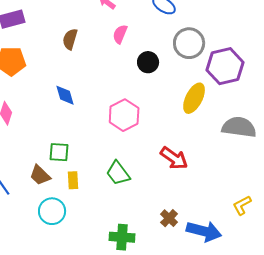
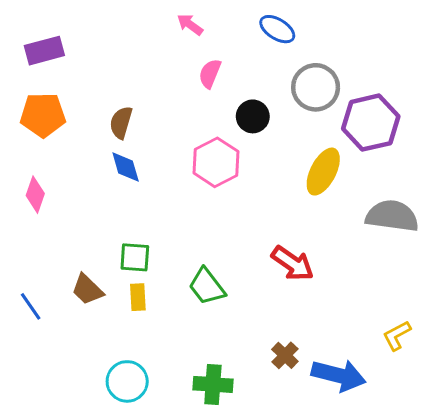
brown semicircle: (70, 39) -> (121, 123), moved
pink hexagon: (124, 115) -> (216, 162), moved
green square: (59, 152) -> (135, 257), moved
cyan circle: (52, 211) -> (127, 381), moved

